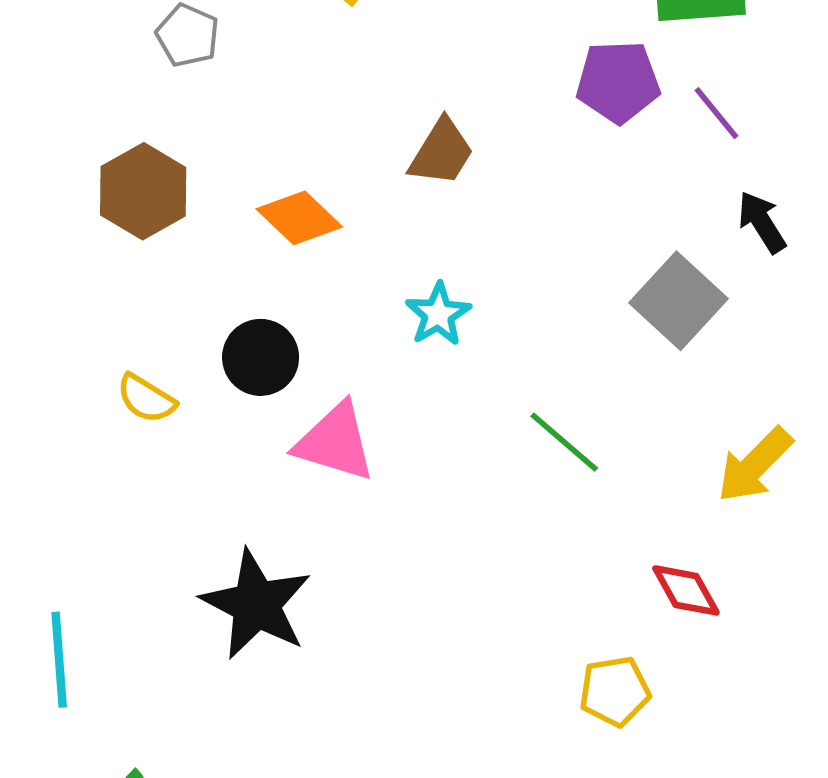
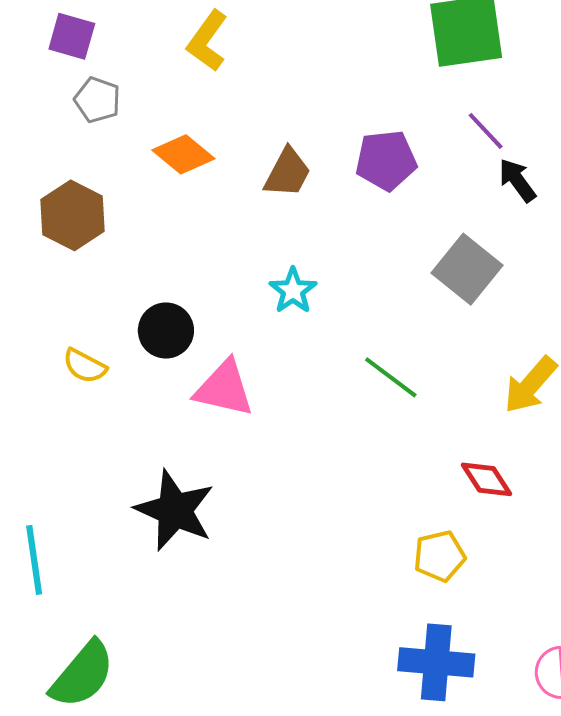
purple pentagon: (618, 82) -> (386, 160), moved
orange diamond: (299, 218) -> (183, 154), moved
black arrow: (762, 222) -> (517, 180), moved

